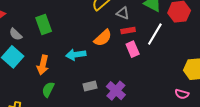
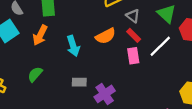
red rectangle: (128, 31) -> (134, 35), turned 40
cyan arrow: (76, 55) -> (73, 46), turned -114
orange arrow: (43, 65) -> (40, 35), moved

